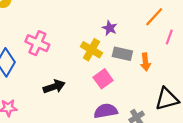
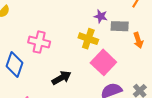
gray rectangle: (122, 54) -> (120, 26), moved
pink square: (103, 79) -> (103, 62), size x1.4

